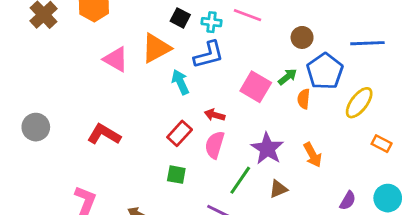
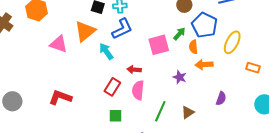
pink square: (256, 87) -> (159, 45), turned -35
purple star: (267, 149) -> (180, 77), moved, size x0.6
orange arrow: (313, 155) -> (204, 65), moved, turned 126
purple semicircle: (348, 201) -> (221, 98), moved

